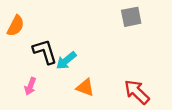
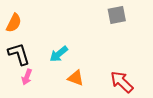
black L-shape: (45, 52) -> (19, 54), moved

